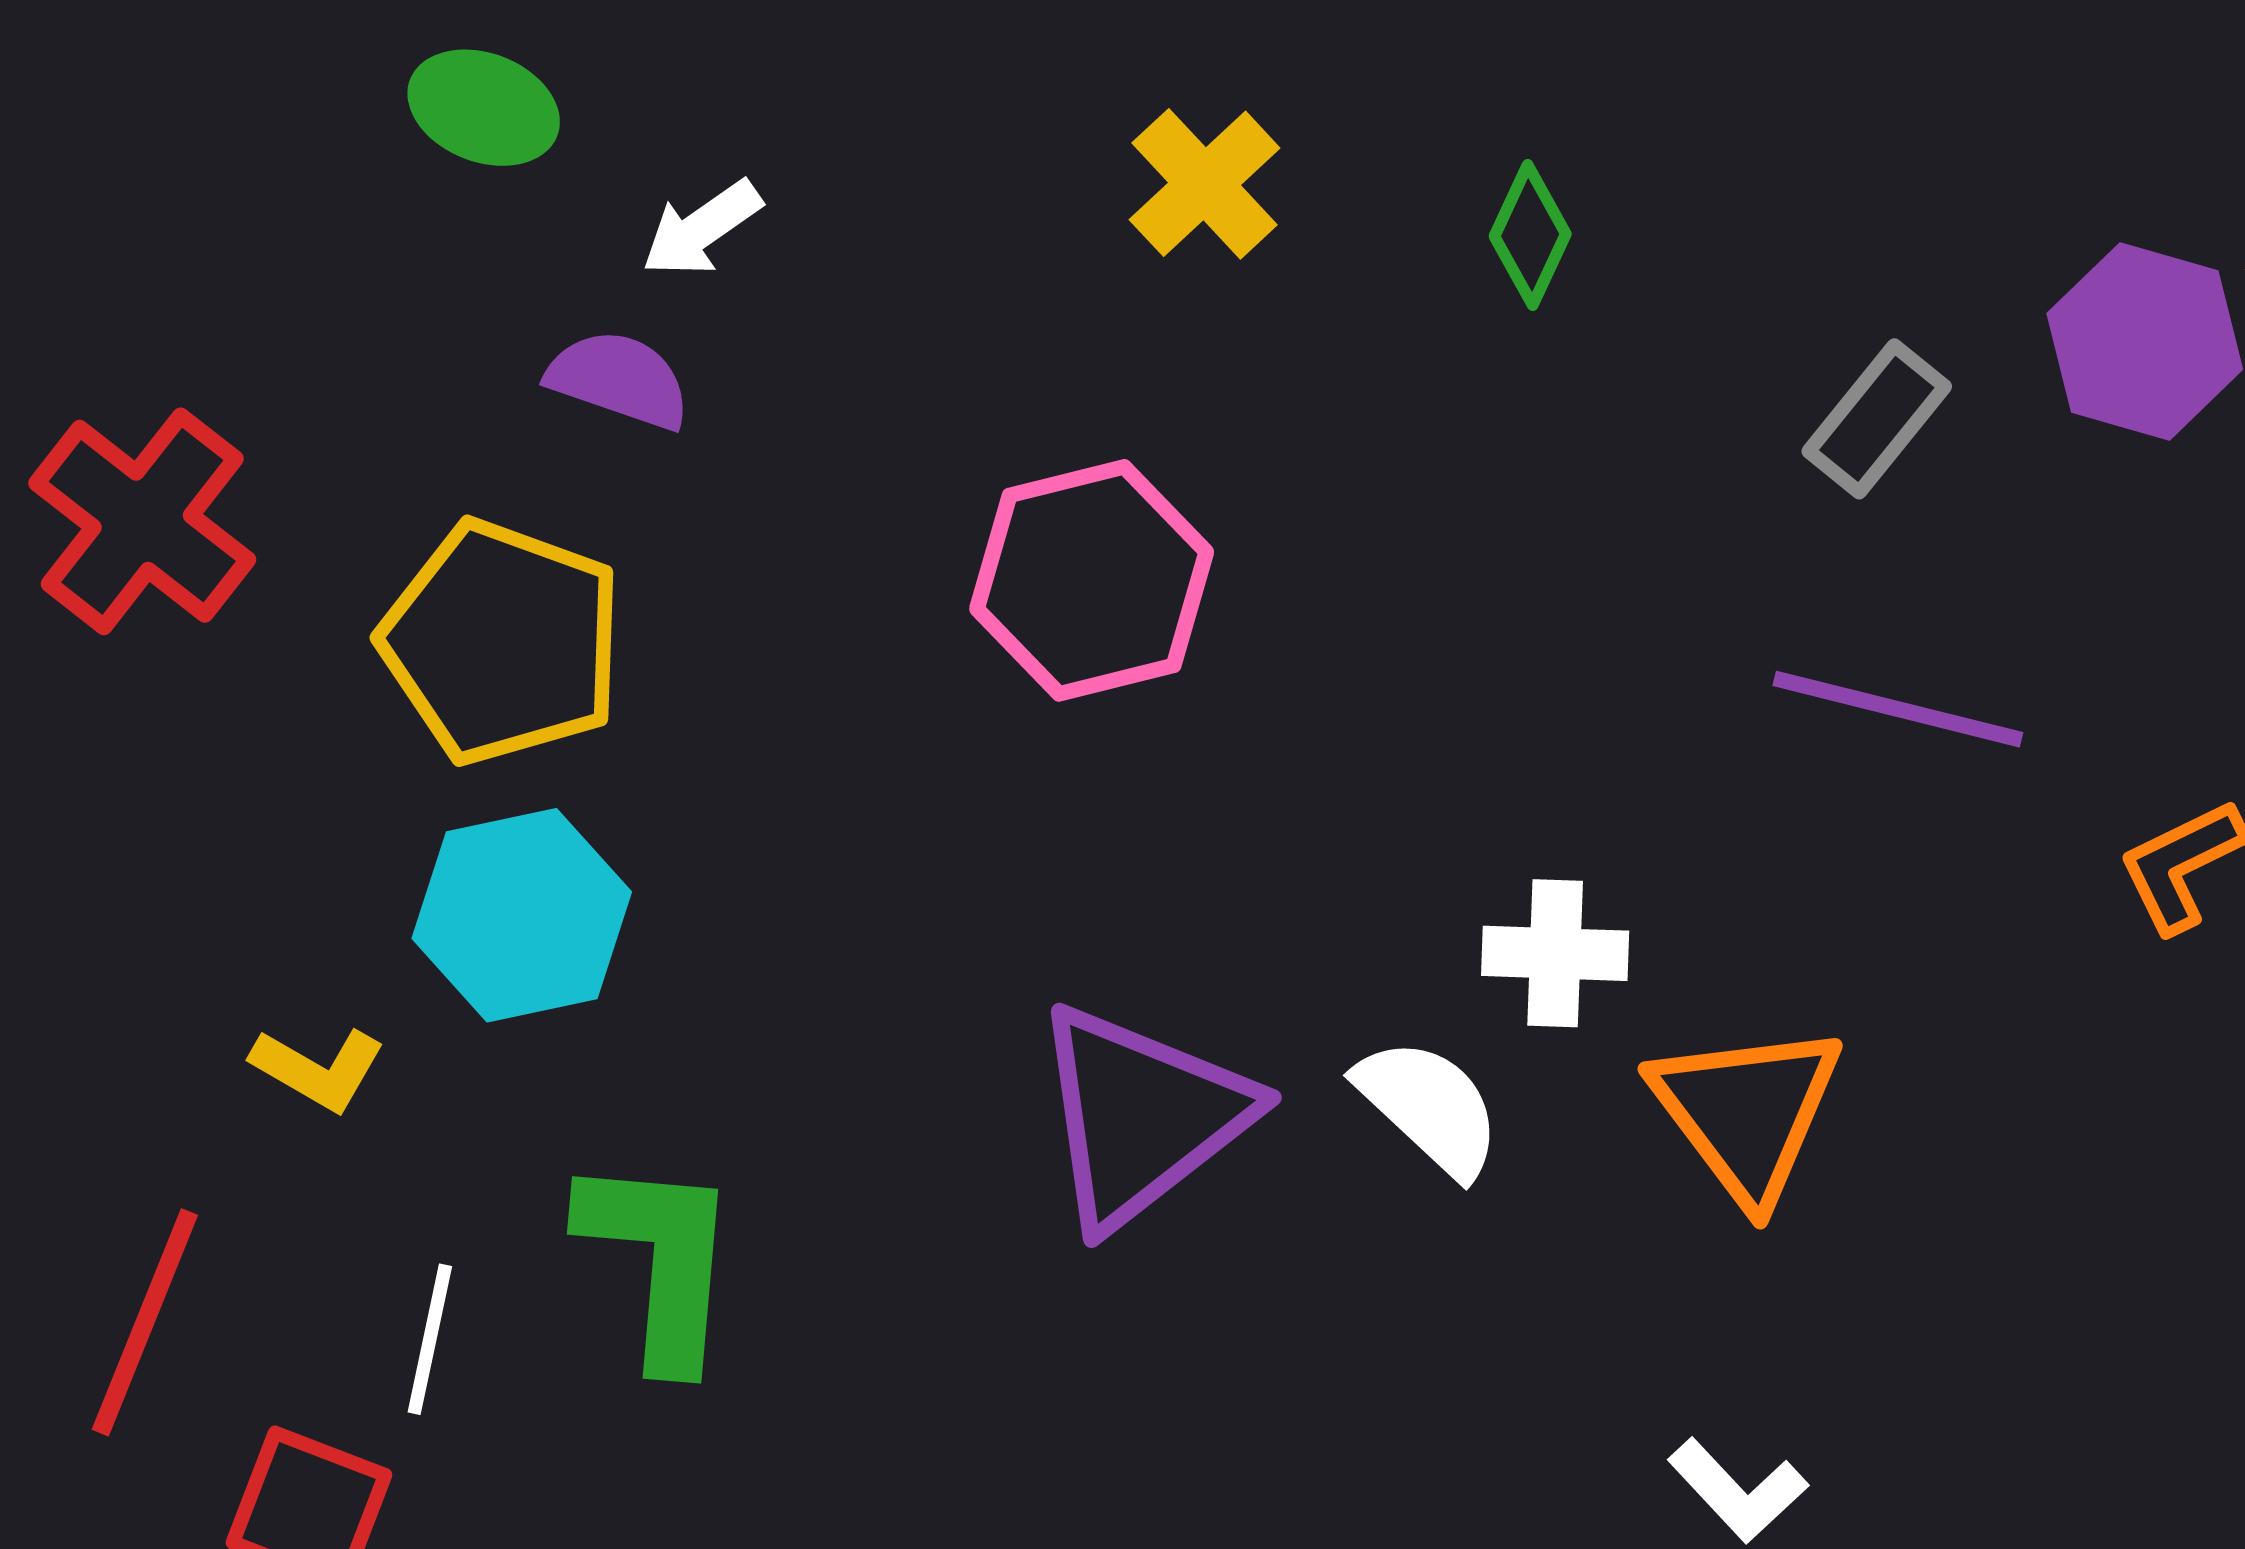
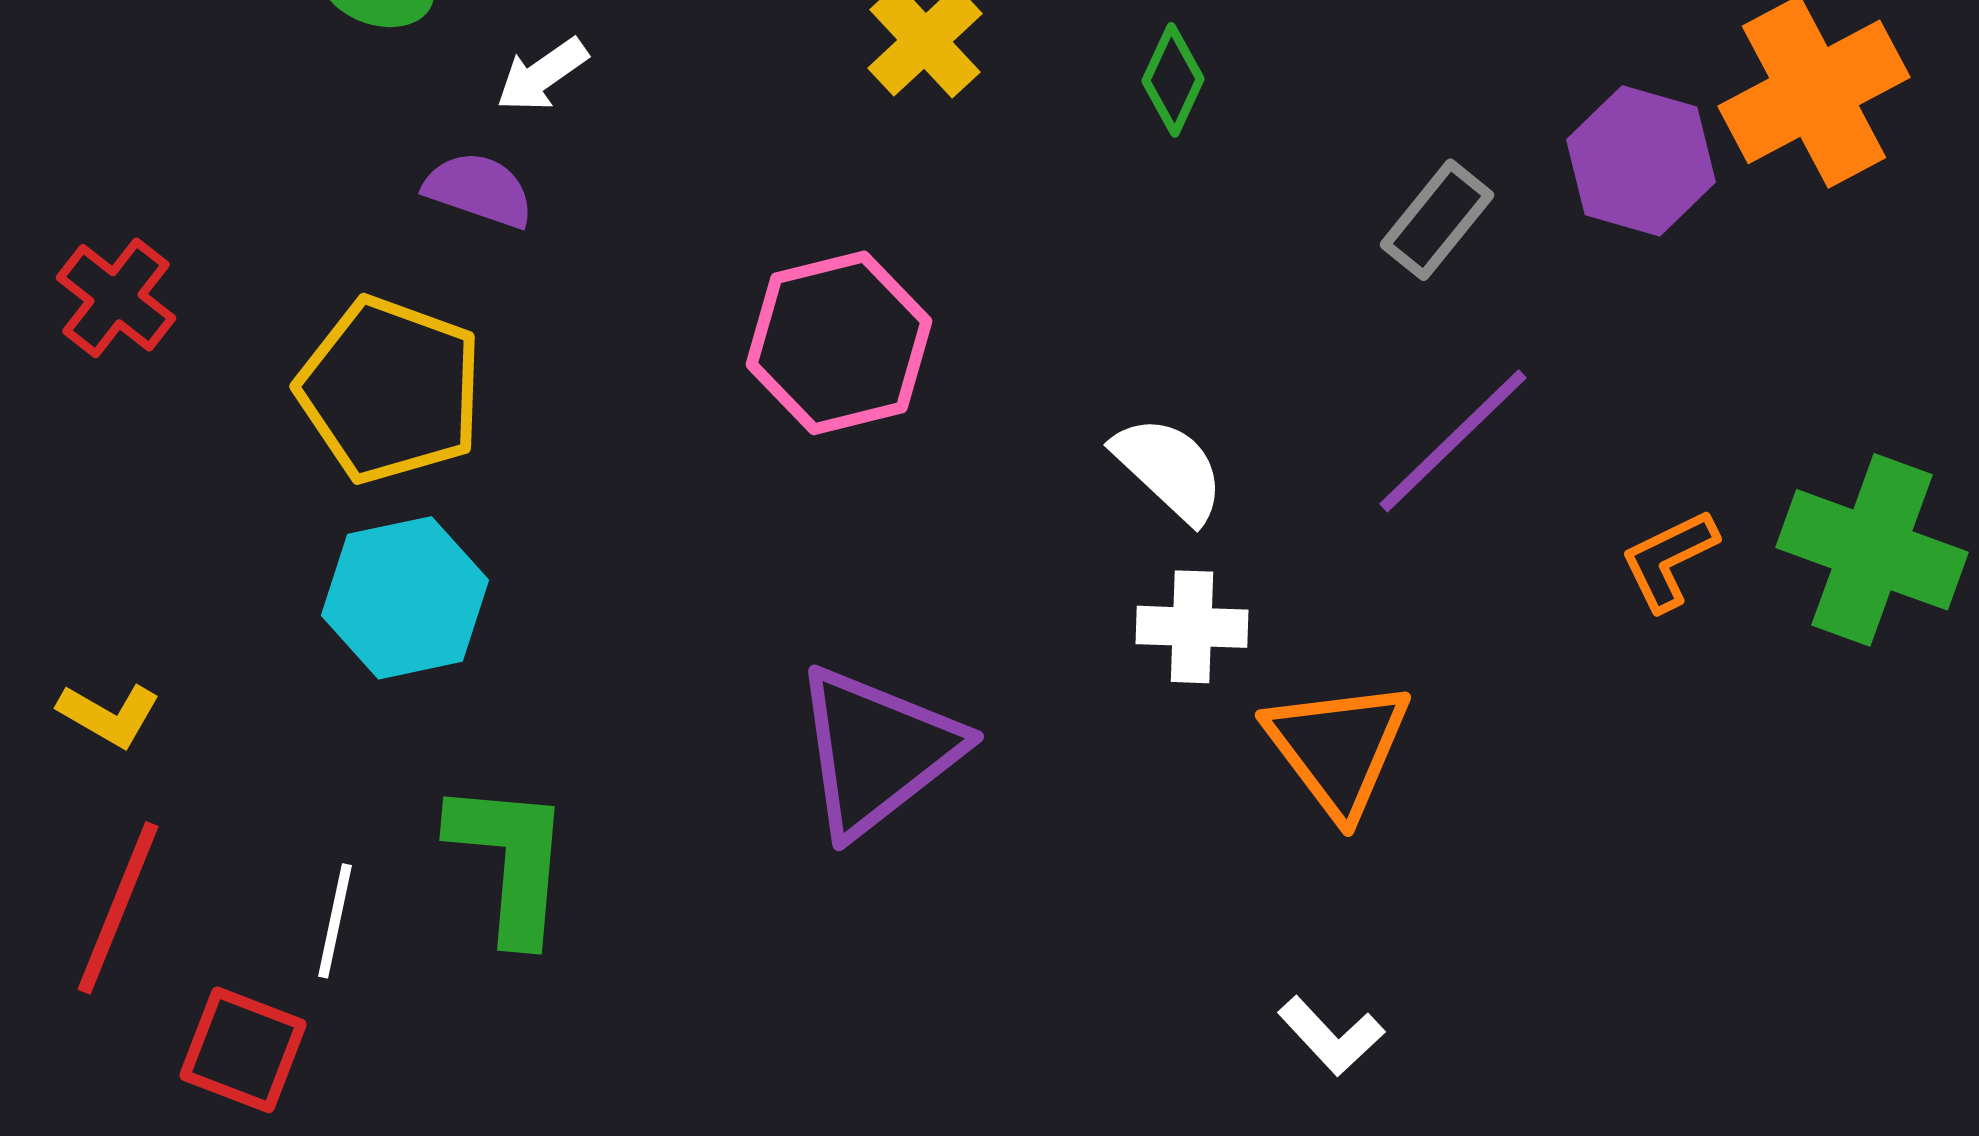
red cross: (142, 521) -> (116, 298), size x0.7
purple line: (1898, 709) -> (1453, 441), turned -58
yellow L-shape: (318, 1069) -> (109, 715), moved
white semicircle: (1429, 1107) -> (1169, 469), moved

